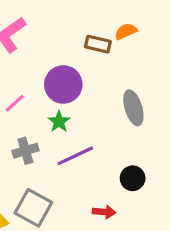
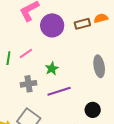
brown rectangle: (98, 44) -> (82, 24), turned -35
purple circle: (63, 84) -> (52, 25), moved

